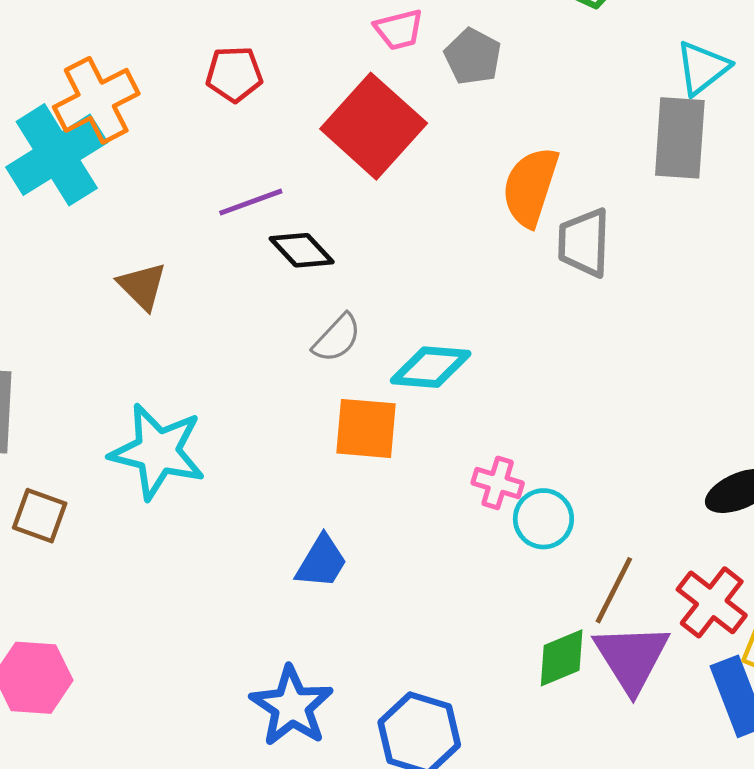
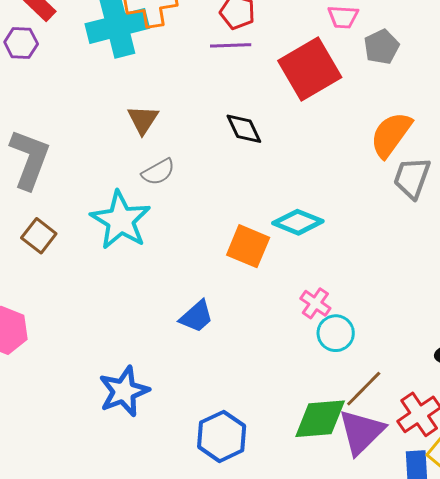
purple line: (251, 202) -> (231, 45), moved
gray semicircle: (337, 338) -> (158, 172), moved
green diamond: (562, 658) -> (320, 419), size x1.4
blue star: (292, 706) -> (124, 391), moved

